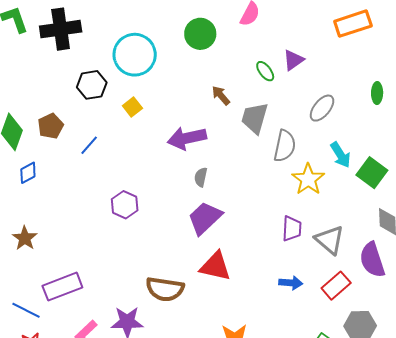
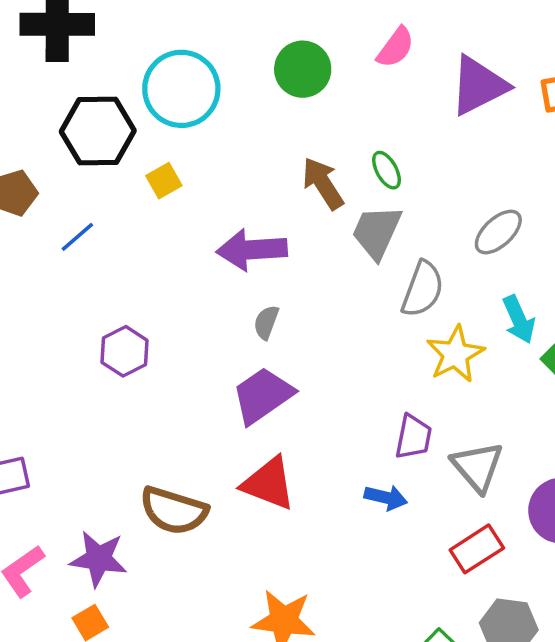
purple triangle: (293, 60) -> (479, 86), moved, size x1.6
green ellipse: (265, 71) -> (387, 170), moved
black hexagon: (92, 85) -> (98, 131), size x1.4
brown arrow: (221, 95) -> (323, 183), size x1.4
blue arrow: (291, 283) -> (386, 498), moved

